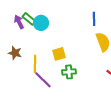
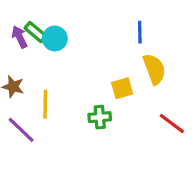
yellow square: (59, 54) -> (122, 88), moved
purple line: (43, 80) -> (21, 130), moved

